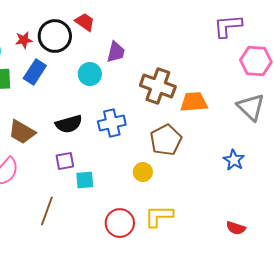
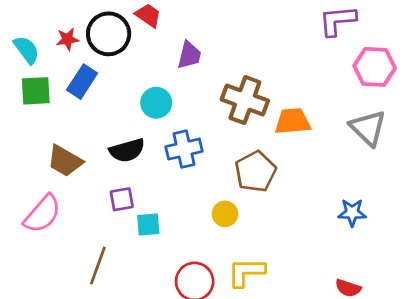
cyan circle: (90, 74) -> (156, 103), moved
blue star: (234, 160) -> (352, 213), moved, turned -30

